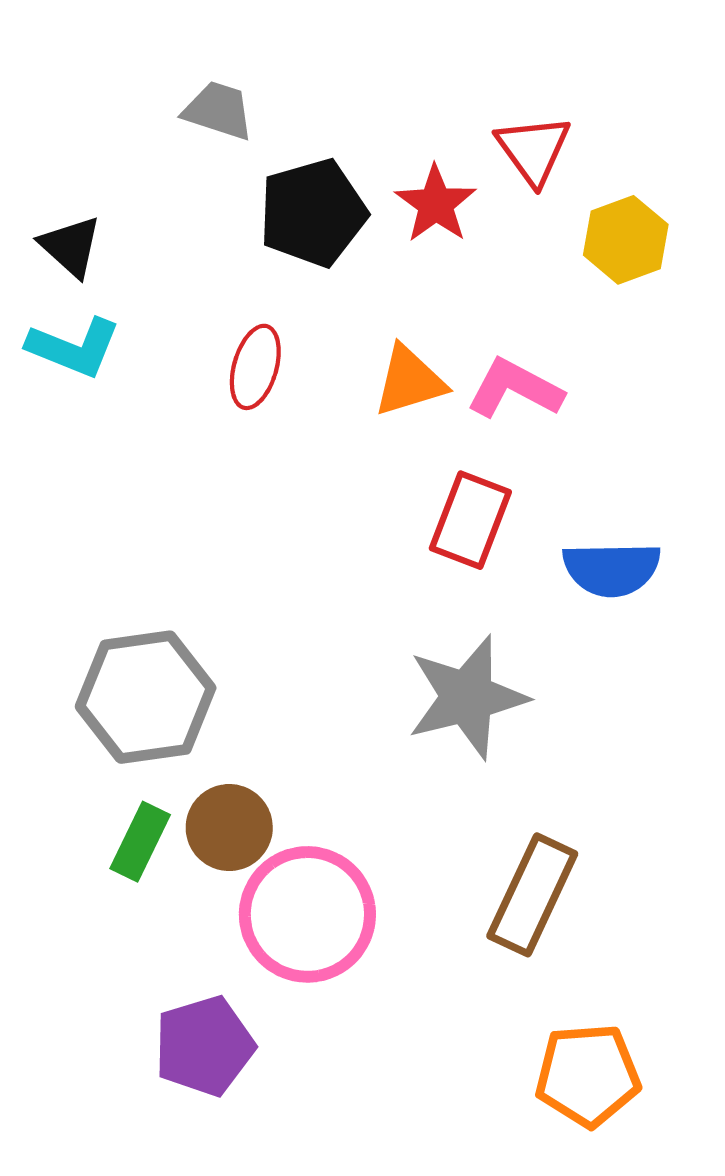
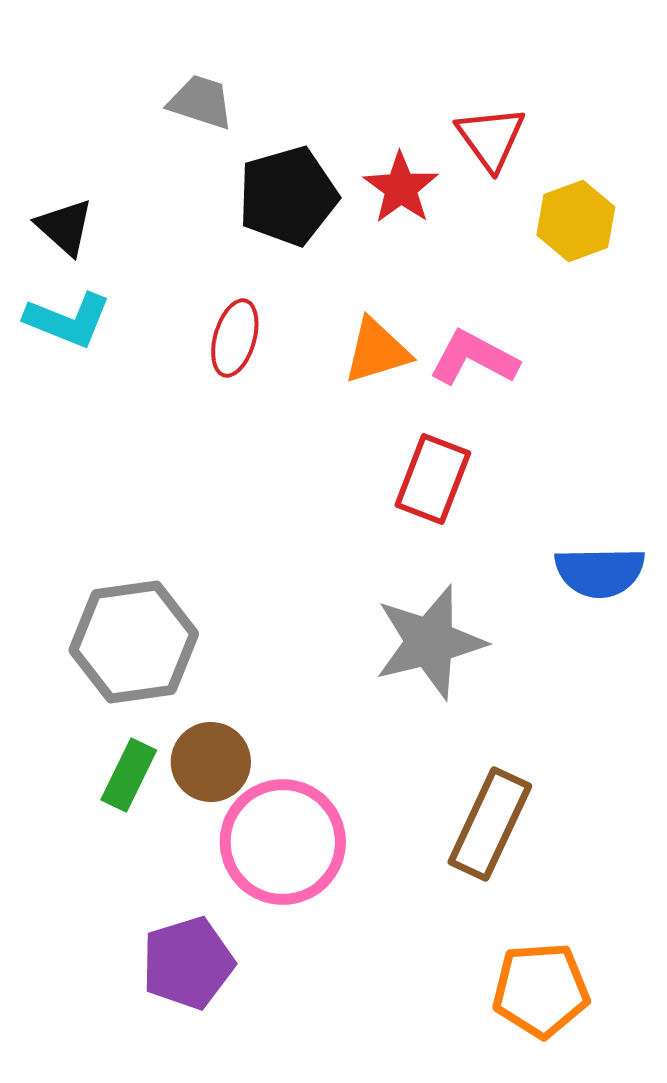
blue semicircle: (612, 569) -> (600, 572), moved

